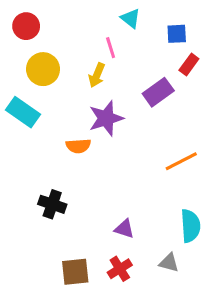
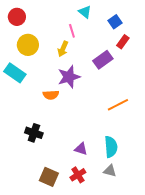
blue square: (177, 34) -> (115, 22), turned -32
cyan semicircle: (190, 226) -> (111, 147), moved
brown square: (75, 272) -> (49, 177), turned 30

